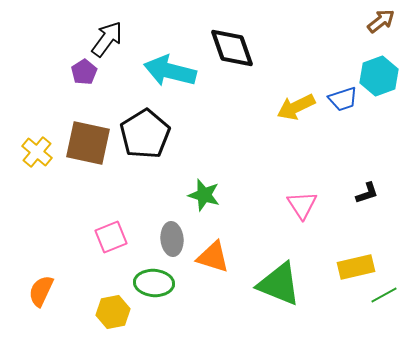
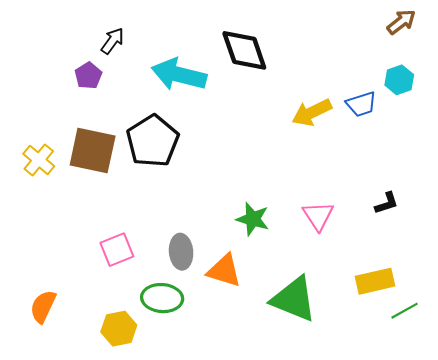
black arrow: (107, 39) -> (113, 41), size x0.7
cyan hexagon: (379, 76) -> (399, 80), size x0.7
green star: (204, 195) -> (253, 219), moved

